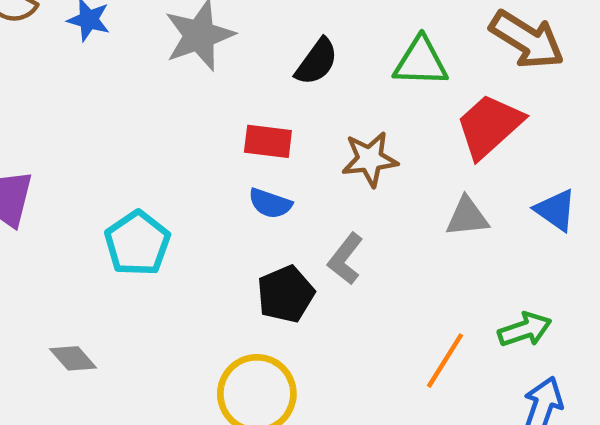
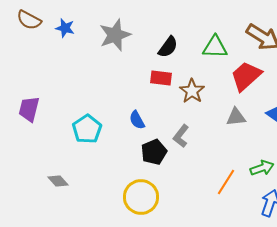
red rectangle: (268, 141) -> (161, 78), moved
brown star: (370, 159) -> (192, 91), turned -30
blue semicircle: (270, 203) -> (137, 120), moved, turned 42

